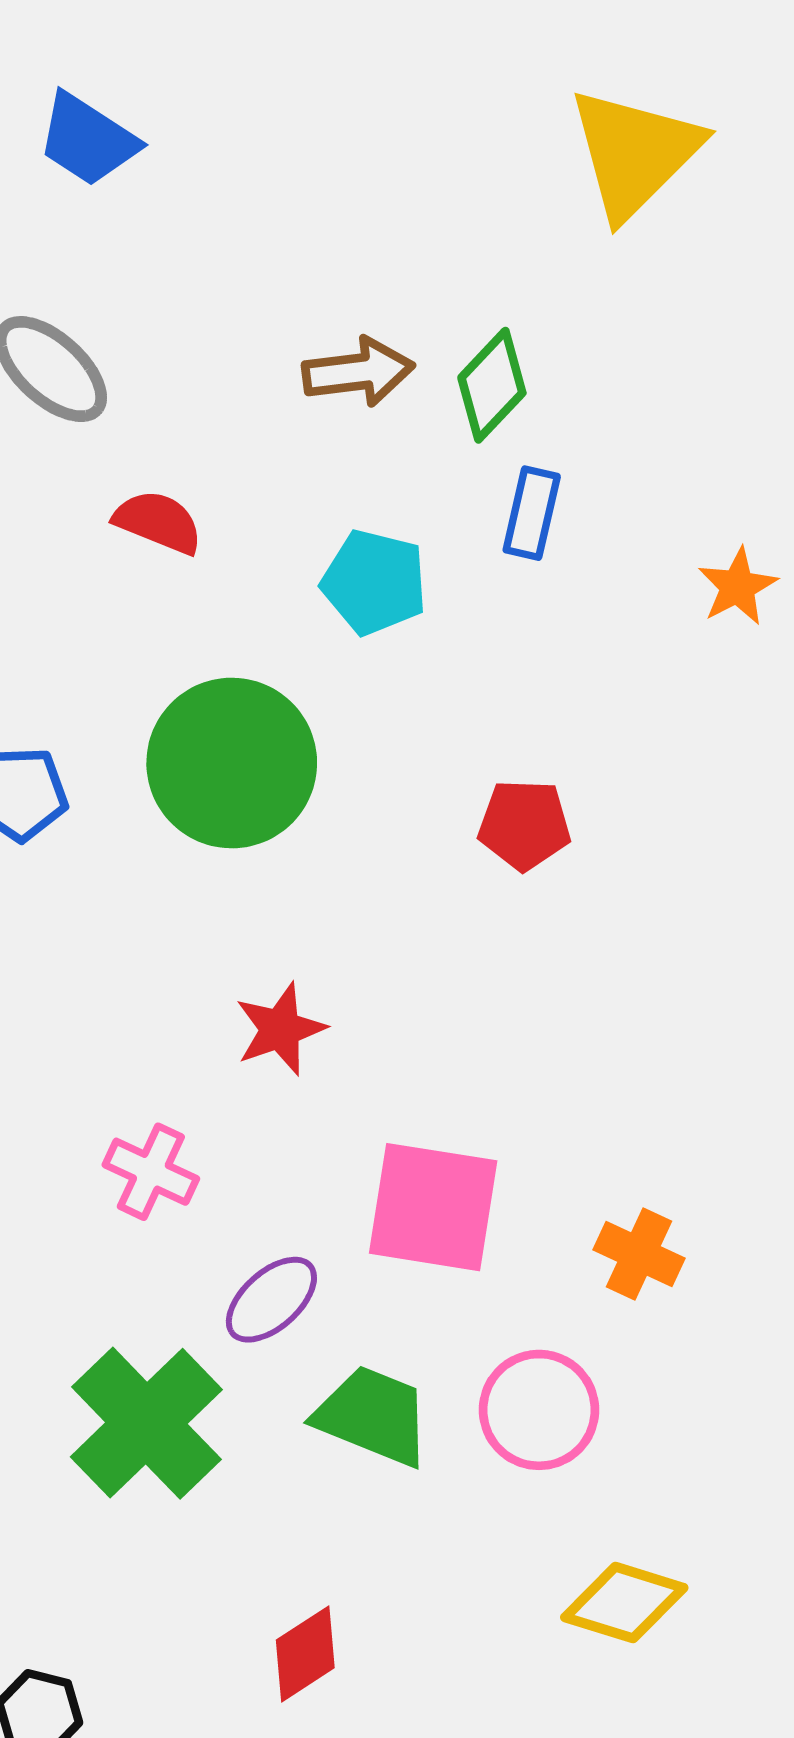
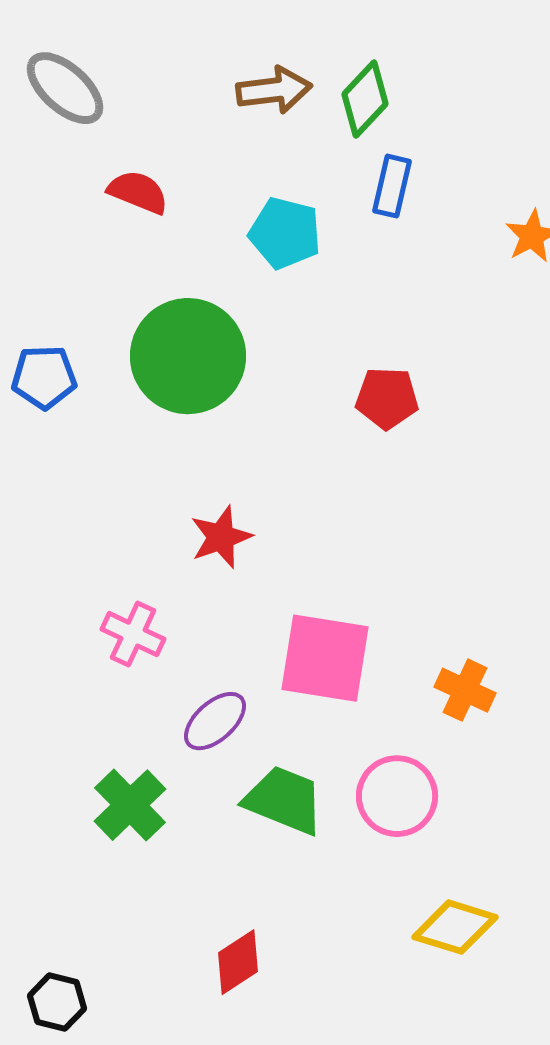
green cross: (146, 1423) -> (130, 805), size x0.7

